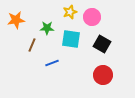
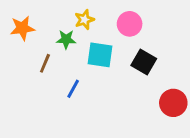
yellow star: (70, 12) -> (84, 20), moved
blue line: (52, 63) -> (73, 89), turned -40
red circle: (103, 75) -> (173, 103), moved

